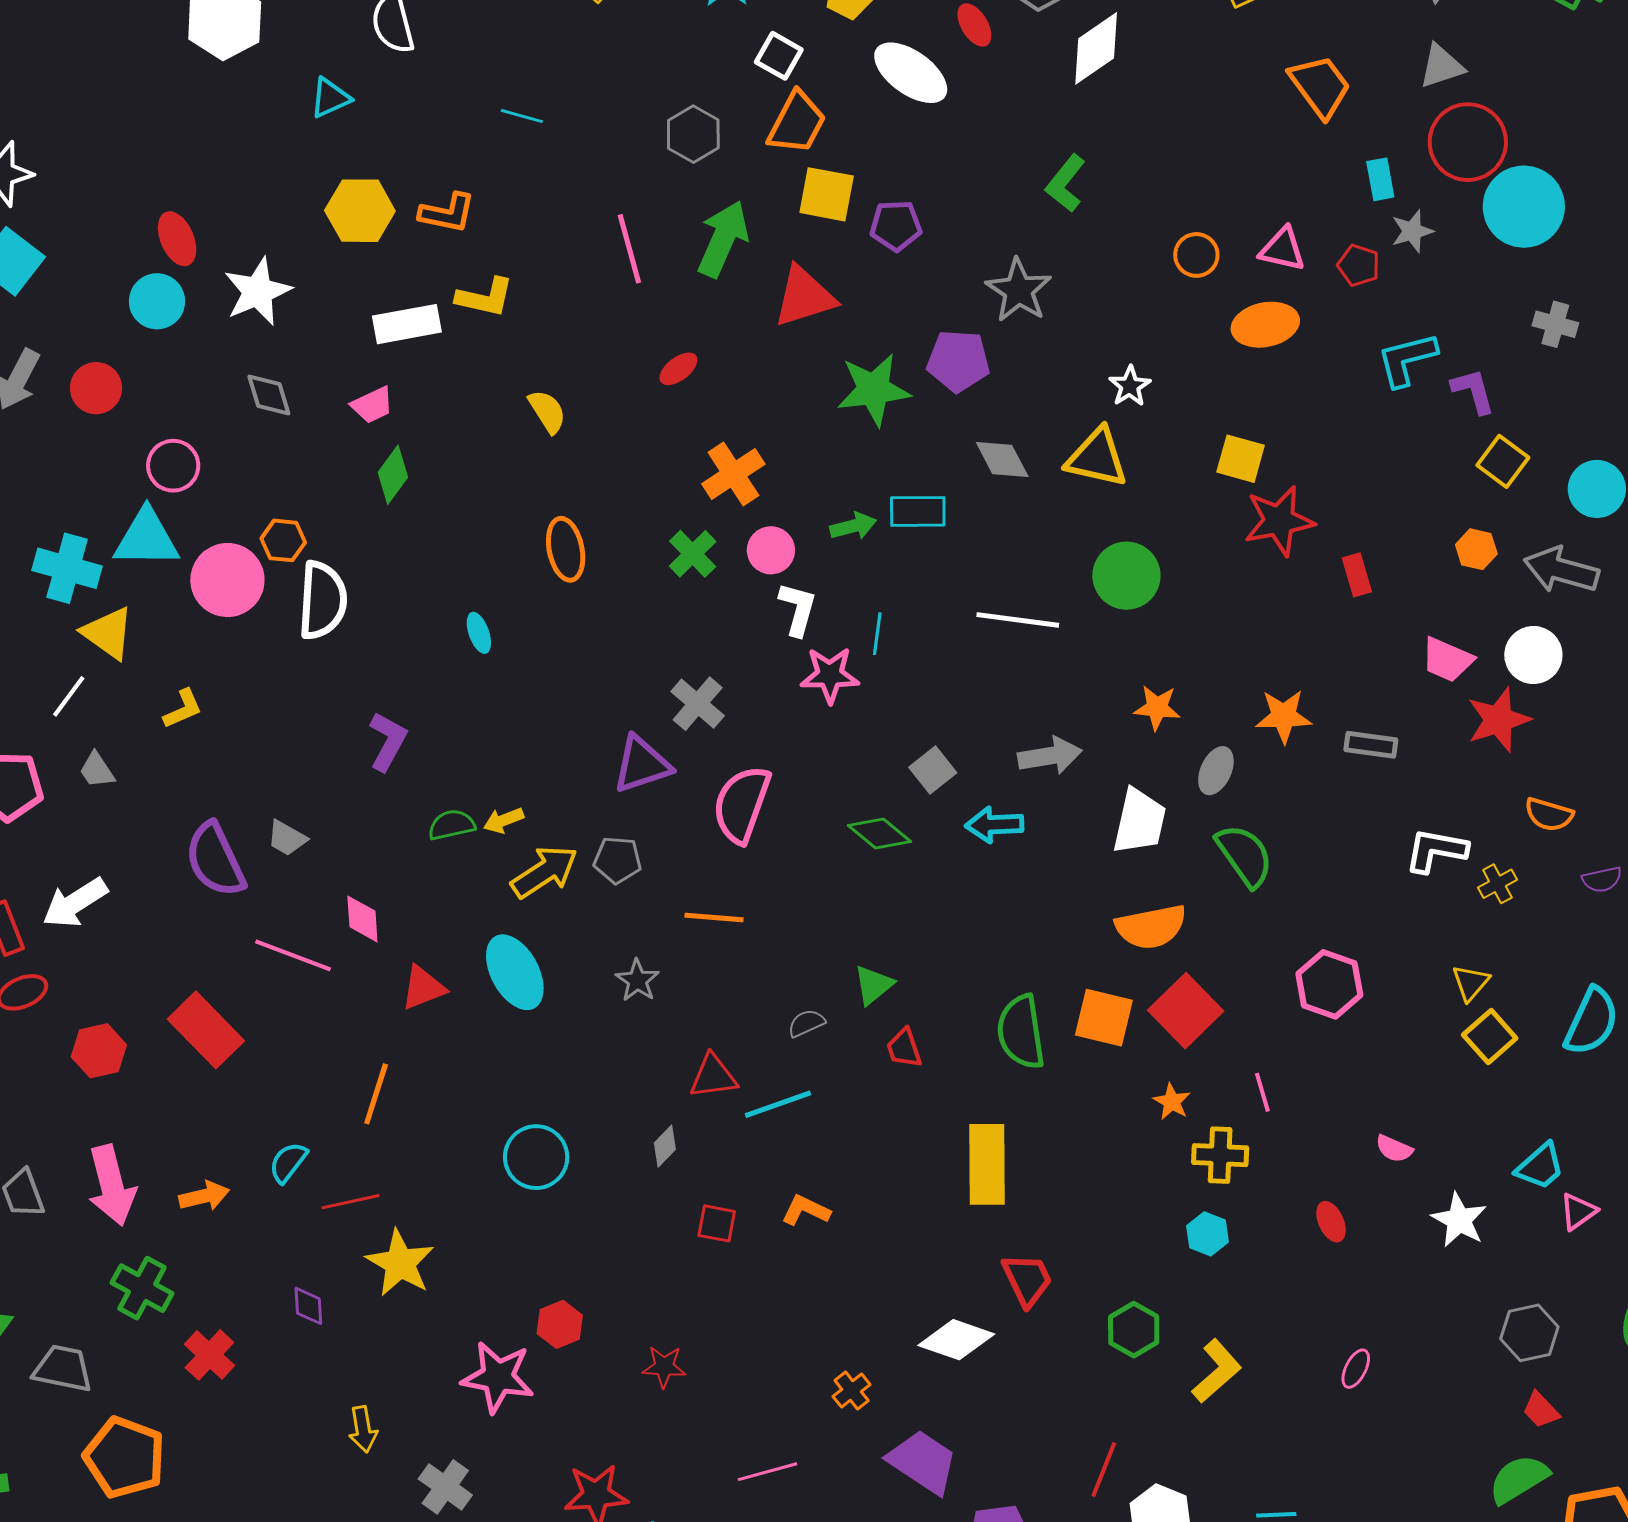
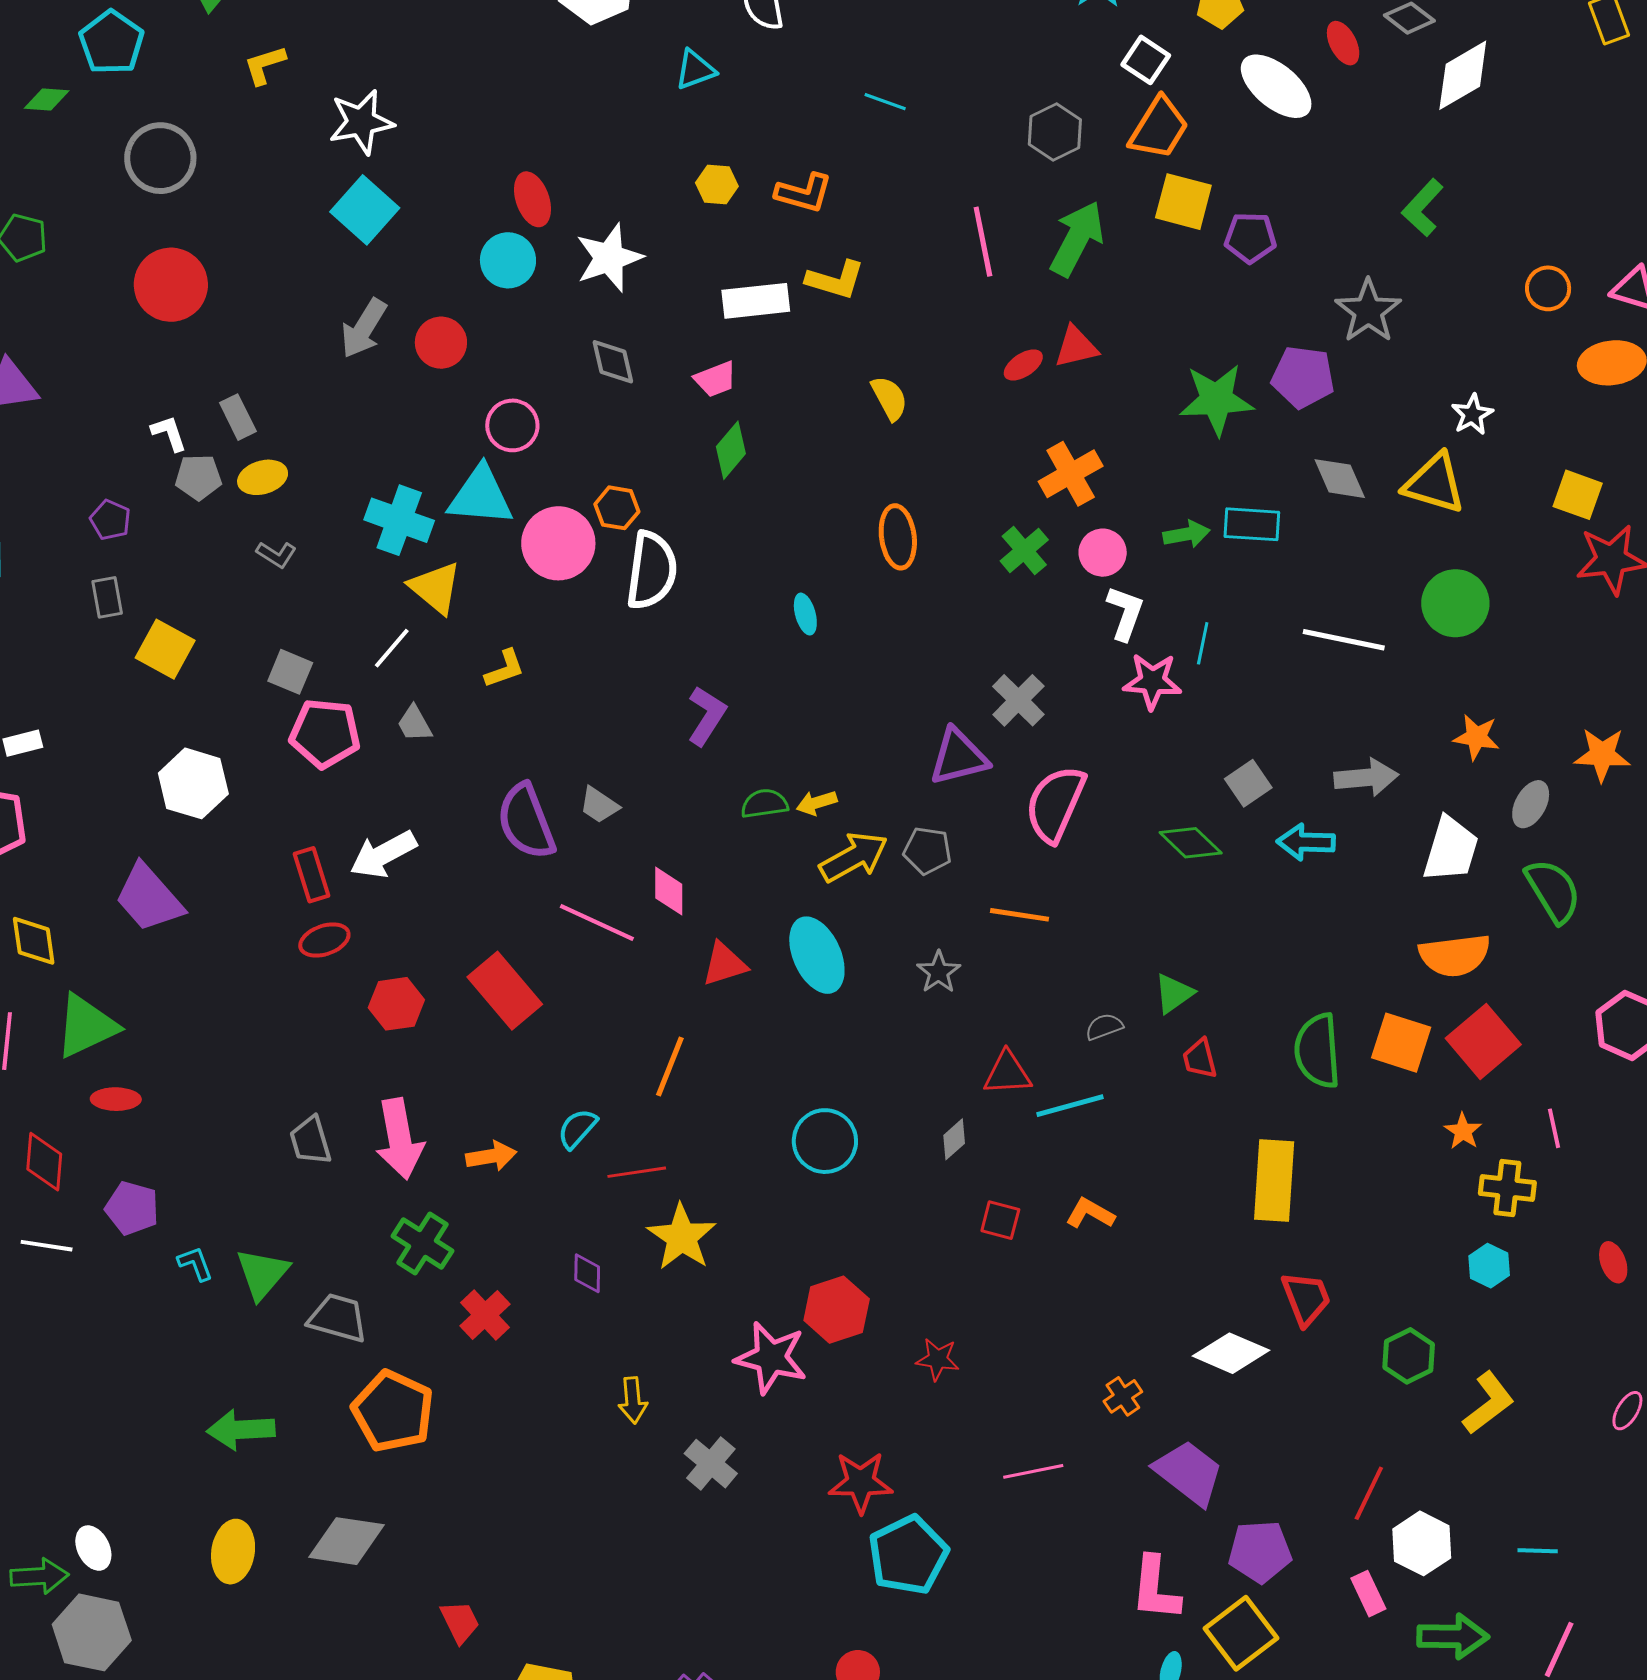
yellow hexagon: (360, 211) -> (717, 184), size x0.6
red triangle: (804, 297) -> (1076, 347), moved, size x0.7
red hexagon: (560, 1324) -> (837, 1310), size x1.4

